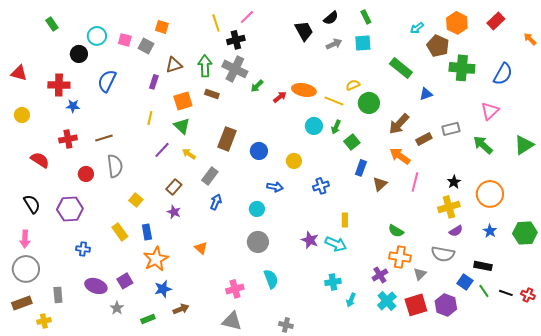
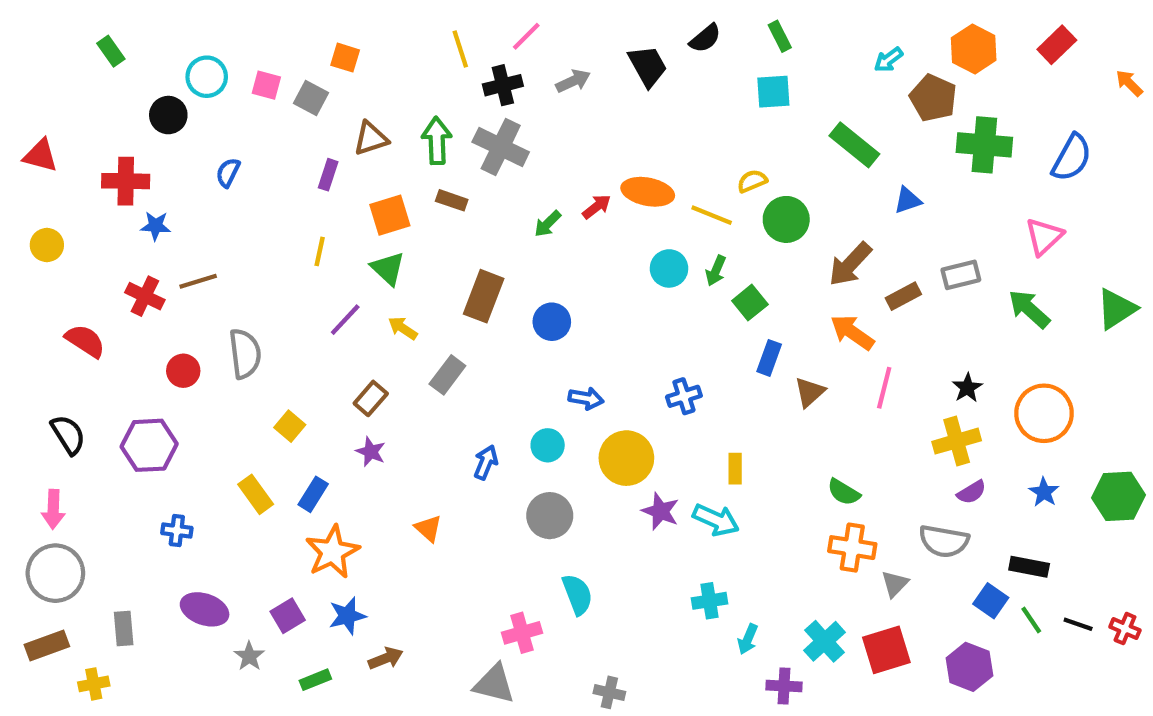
gray arrow: (334, 44) -> (573, 81), moved
blue semicircle: (107, 81) -> (228, 173), size x0.6
green arrow: (257, 86) -> (548, 224), moved
brown line: (104, 138) -> (198, 281), moved
red cross: (68, 139) -> (145, 296), turned 36
yellow circle: (294, 161) -> (626, 458), moved, size x1.6
blue arrow: (216, 202) -> (486, 462), moved
blue rectangle: (147, 232) -> (313, 494), turned 42
purple cross: (380, 275) -> (784, 686), moved, turned 35
purple square: (125, 281) -> (288, 616), moved
pink cross: (235, 289) -> (522, 633), moved
purple hexagon: (446, 305) -> (969, 667), moved

